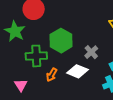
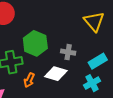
gray cross: (91, 52) -> (68, 52), turned -32

